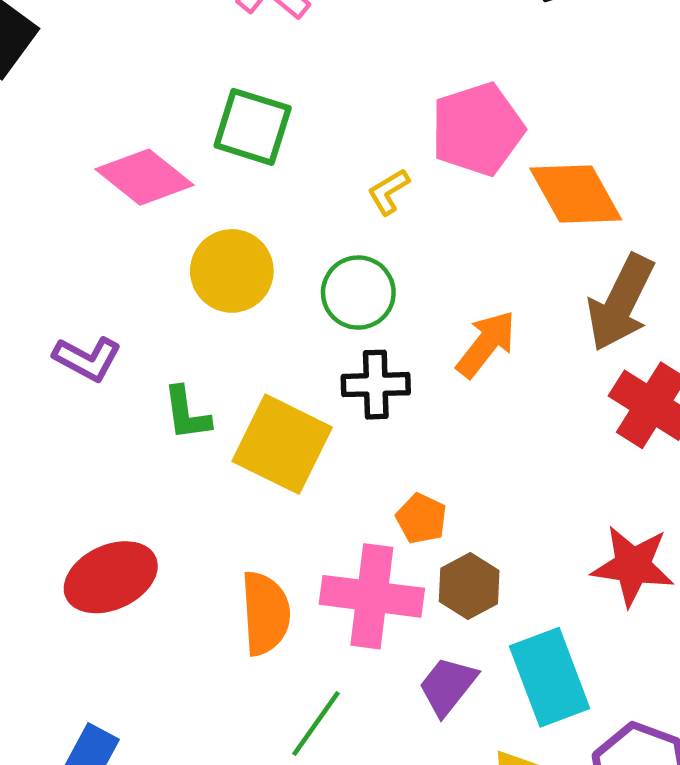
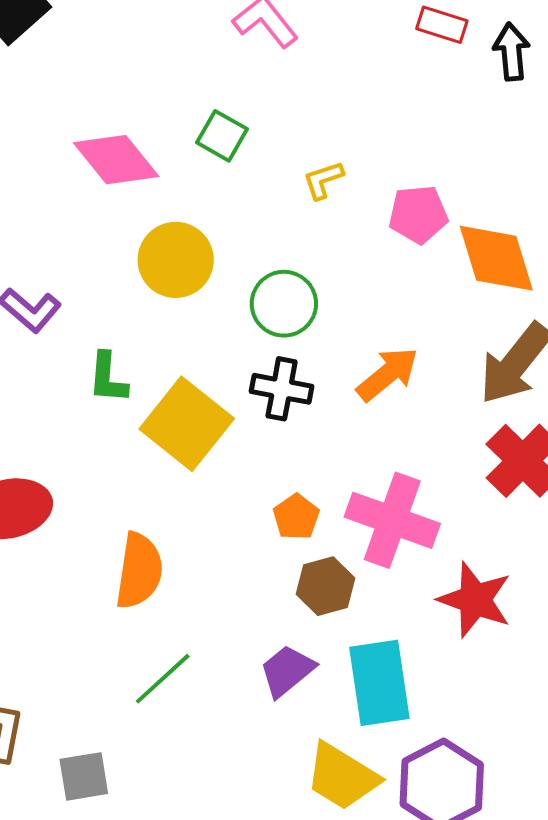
green square: (253, 127) -> (222, 136), size x0.7
pink pentagon: (477, 129) -> (418, 214), moved, size x0.7
yellow L-shape: (389, 192) -> (323, 180), moved
pink cross: (372, 596) -> (392, 520), moved

